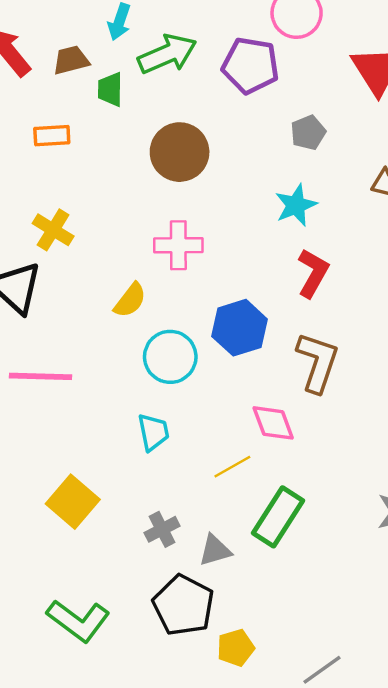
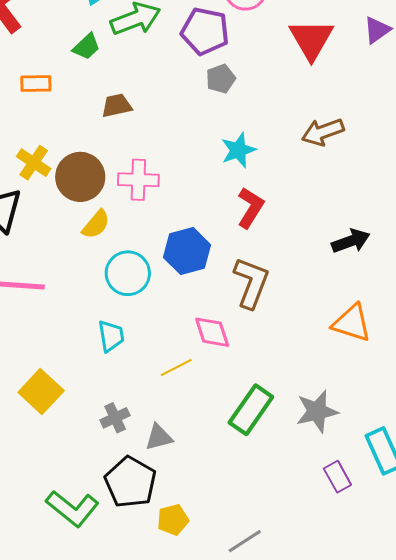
brown trapezoid: (71, 60) -> (117, 106), moved
green trapezoid: (110, 89) -> (86, 47), turned -136
gray pentagon: (308, 133) -> (221, 79), moved
brown circle: (180, 152) -> (80, 177), moved
green rectangle: (278, 517) -> (251, 410), moved
green L-shape: (78, 621) -> (72, 508), moved

